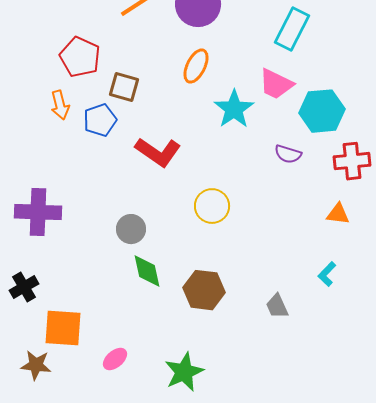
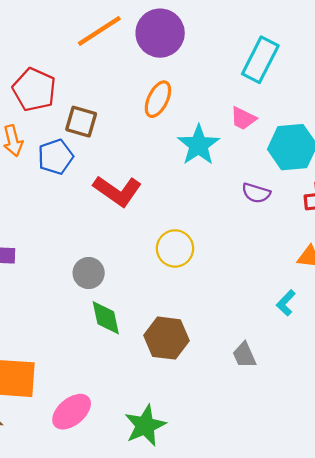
pink trapezoid: (276, 84) -> (243, 118), size x0.7
cyan L-shape: (327, 274) -> (286, 303), moved
pink ellipse: (115, 359) -> (72, 412), size x1.5

